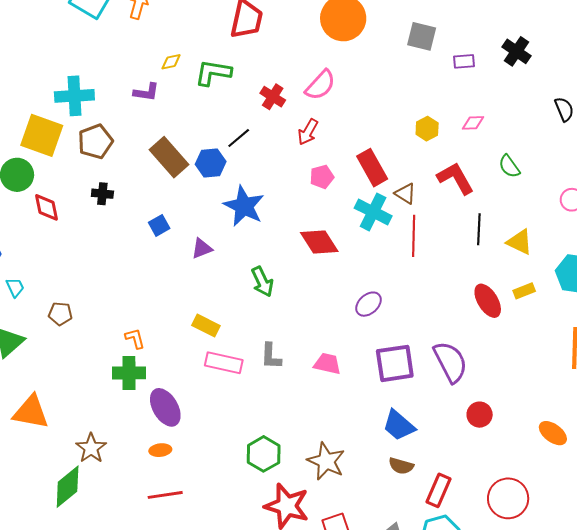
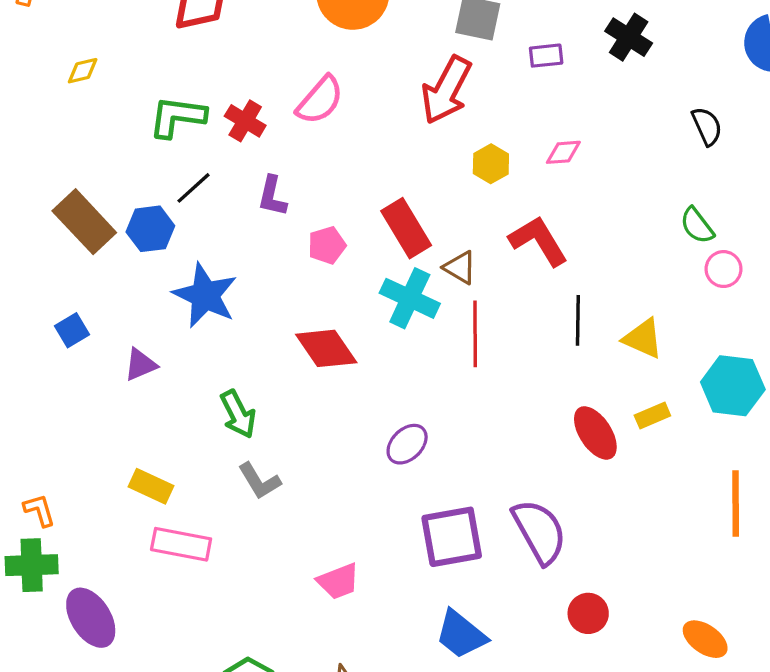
green L-shape: (213, 73) -> (177, 117), moved
purple L-shape: (146, 92) -> (272, 196), moved, turned 96
red arrow: (308, 132) -> (446, 90), moved, size x1.6
green semicircle: (509, 166) -> (697, 226), moved
gray L-shape: (271, 356) -> (259, 481), moved, turned -32
pink trapezoid: (327, 364) -> (338, 581), moved, turned 148

